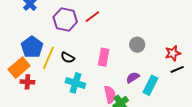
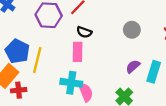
pink rectangle: (104, 57) -> (78, 52), moved
black semicircle: (68, 58) -> (84, 32), moved
pink semicircle: (110, 95) -> (86, 92), moved

